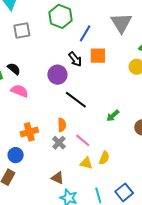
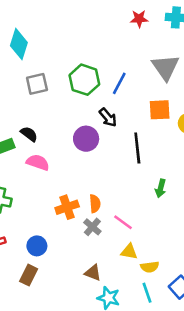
green hexagon: (61, 16) -> (84, 80), moved
orange square: (98, 56) -> (160, 110), moved
black line: (76, 100) -> (137, 148), moved, turned 50
green arrow: (113, 116) -> (161, 188), turned -32
orange cross: (29, 132) -> (67, 207), moved
yellow semicircle: (104, 158) -> (150, 267), moved, turned 64

